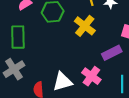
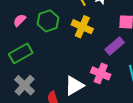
green rectangle: (18, 37) -> (21, 53), turned 75

